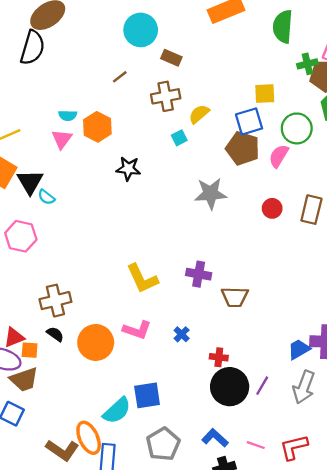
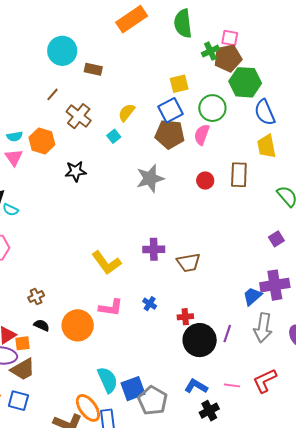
brown cross: (166, 96) -> (79, 116), moved, turned -30
brown cross: (55, 301) -> (36, 297), size x0.6
blue square: (147, 395) -> (133, 389), moved
cyan semicircle: (117, 411) -> (108, 380), turned -60

